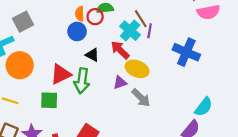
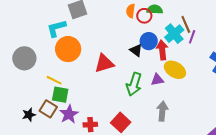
blue circle: (77, 31) -> (149, 41), moved
red arrow: (120, 50) -> (162, 50), turned 30
green arrow: (82, 81) -> (134, 84), moved
gray arrow: (141, 98) -> (162, 111), moved, turned -138
green square: (49, 100) -> (60, 95), moved

